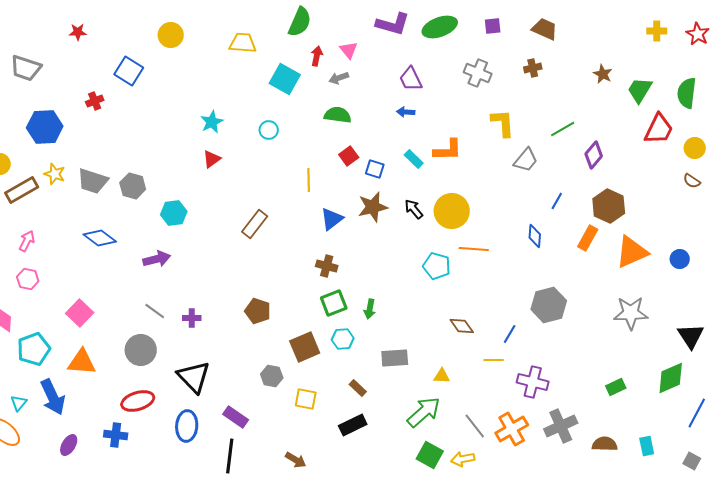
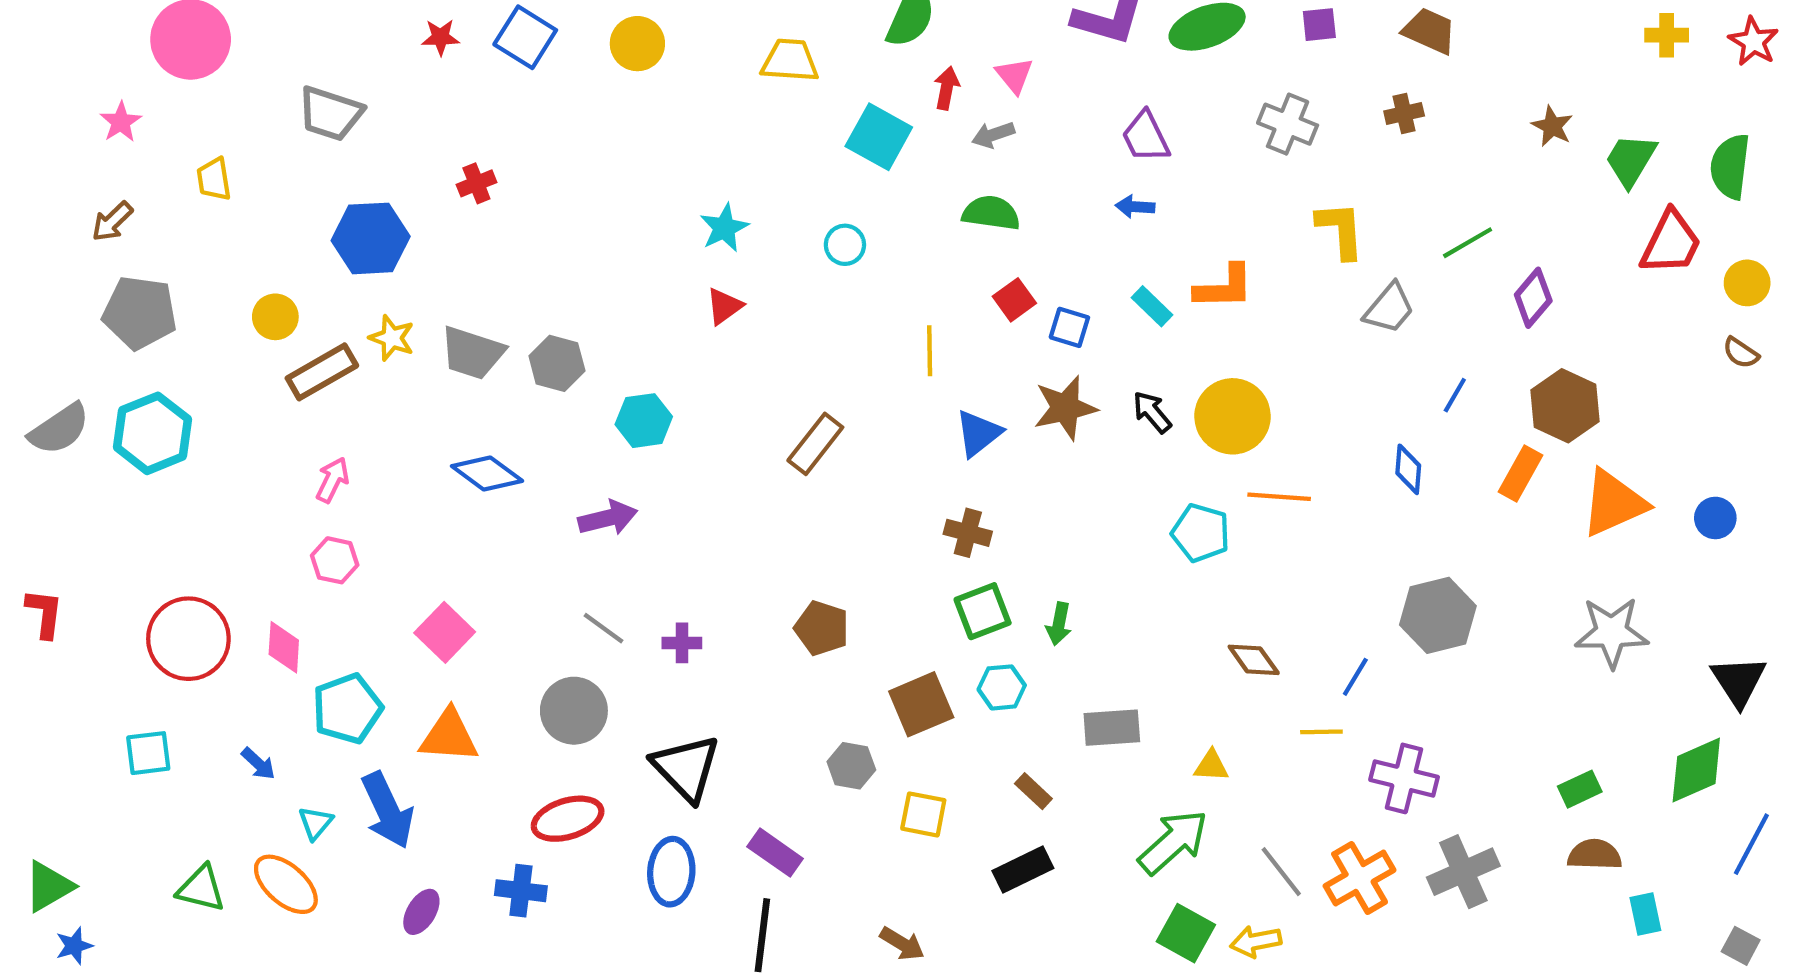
blue square: (129, 71) -> (525, 37), moved
brown semicircle: (605, 444) -> (1595, 855), moved

